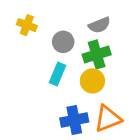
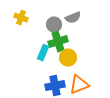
gray circle: (63, 42) -> (54, 25), moved
green cross: (97, 54) -> (58, 42), moved

